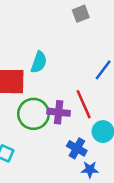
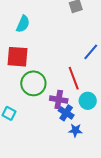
cyan semicircle: (39, 62) -> (23, 24), moved
purple cross: (59, 112) -> (59, 100), moved

